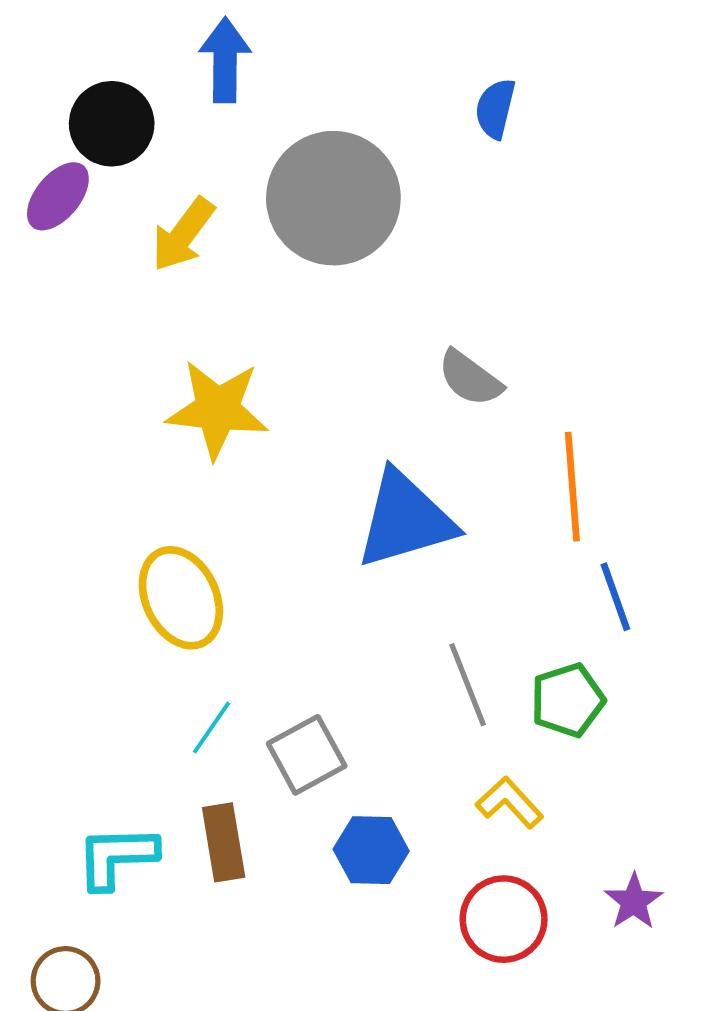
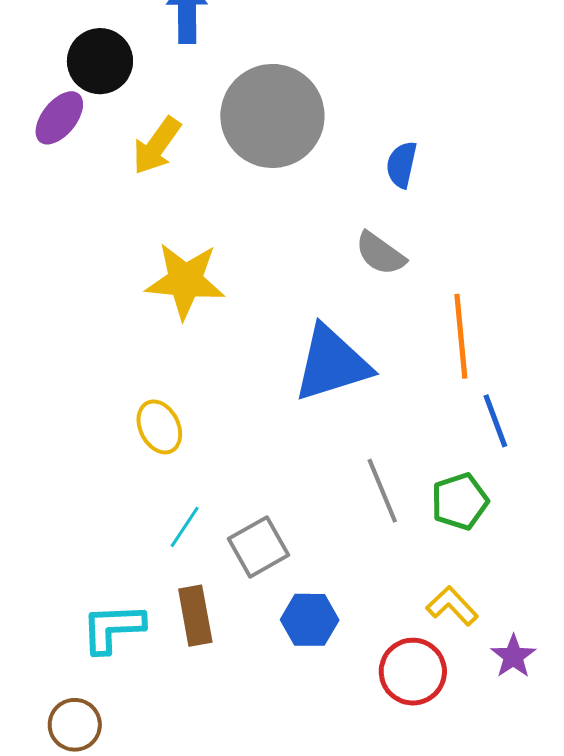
blue semicircle: (495, 109) -> (402, 165), moved
yellow ellipse: (181, 598) -> (159, 427), size x0.7
yellow L-shape: (510, 803) -> (452, 606), moved

